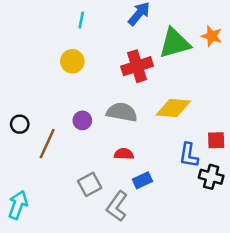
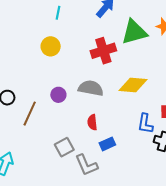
red semicircle: (124, 154) -> (92, 122), turned -98
gray L-shape: (117, 206) -> (86, 165), turned -60

